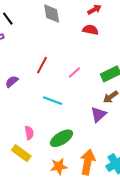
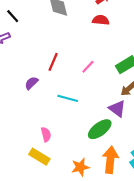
purple semicircle: (12, 82) -> (31, 83), moved
purple triangle: (98, 114) -> (117, 109), turned -36
green ellipse: (61, 138) -> (100, 129), moved

